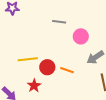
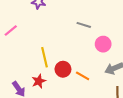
yellow line: (28, 59) -> (45, 57), turned 72
red star: (34, 86) -> (39, 81), moved

